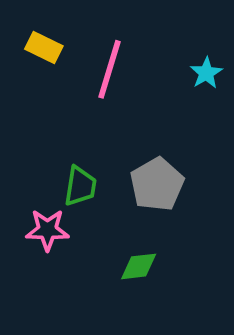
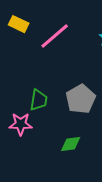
pink line: (109, 69) -> (55, 36), turned 32

